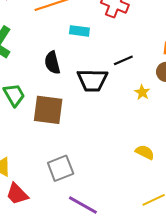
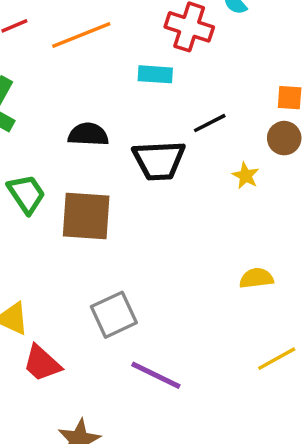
cyan rectangle: (79, 31) -> (155, 74), moved
black semicircle: (52, 63) -> (88, 134), turned 110
yellow semicircle: (145, 152) -> (256, 278), turned -30

